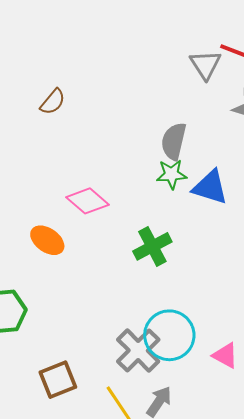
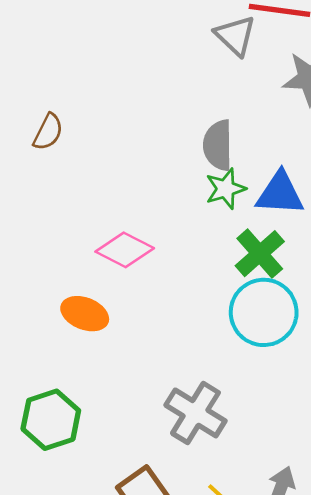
green cross: (152, 246) -> (260, 254), moved
cyan circle: (169, 335) -> (264, 312), moved
gray cross: (138, 351) -> (195, 413), moved

